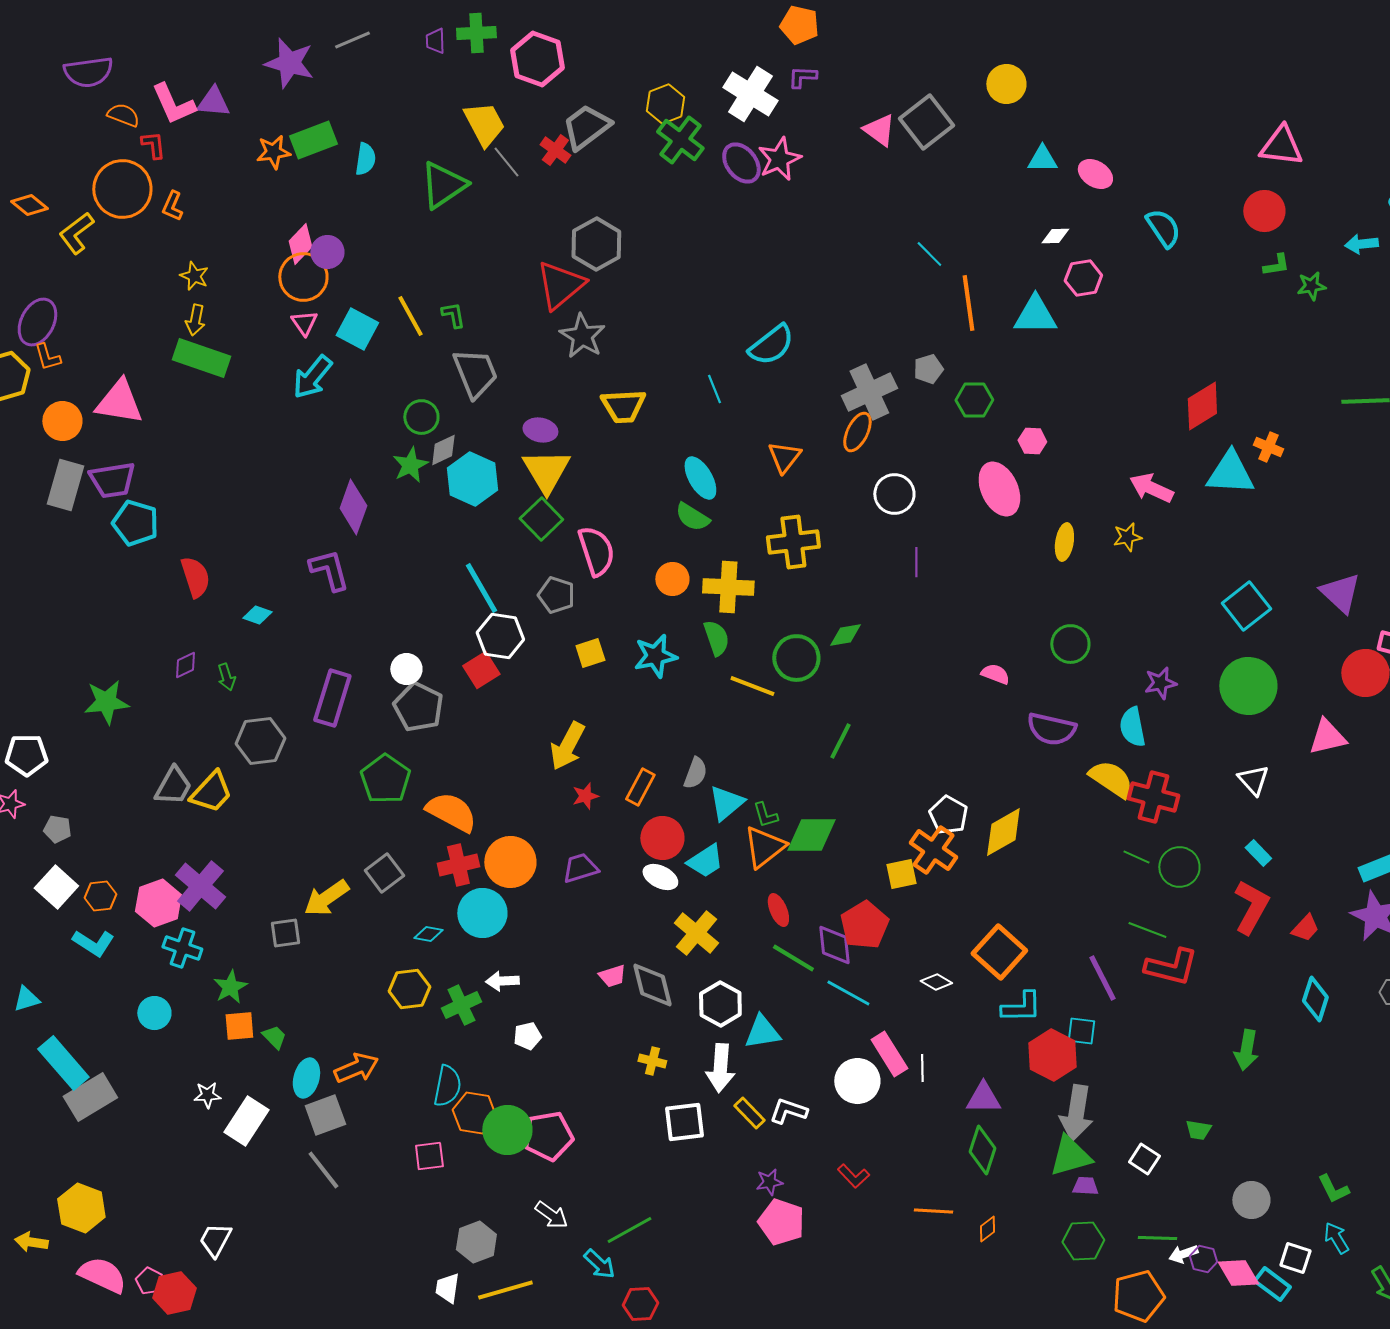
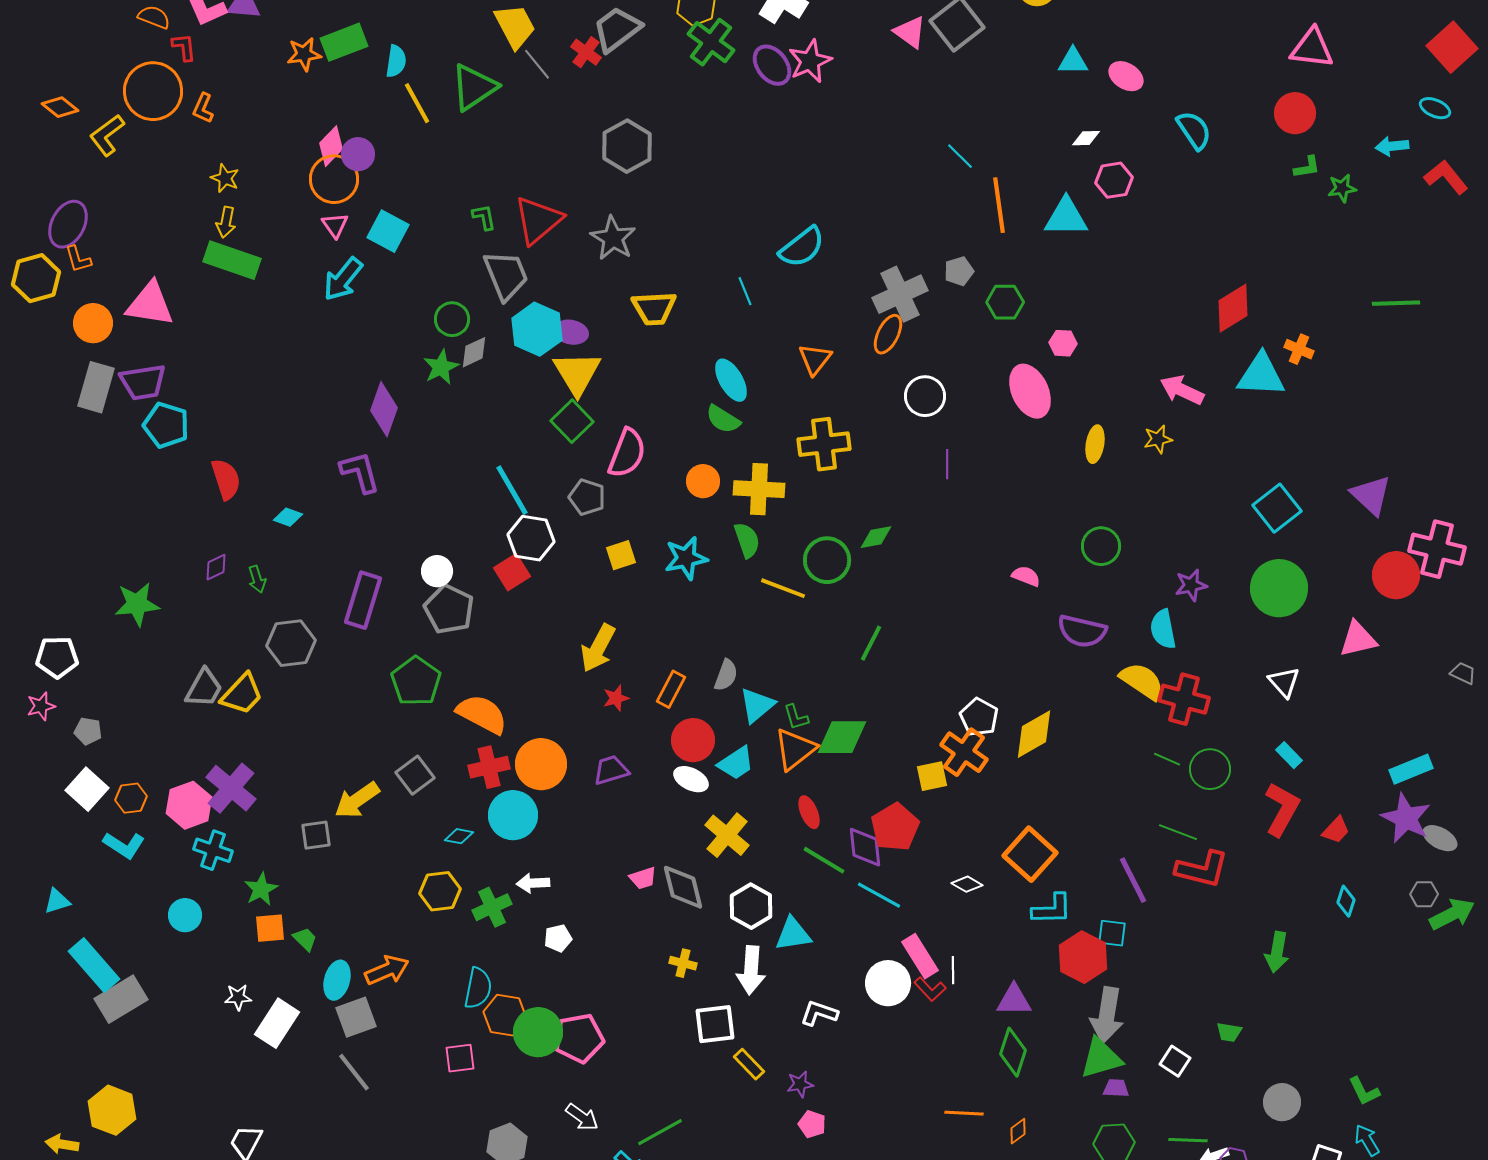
red triangle: (560, 285) -> (538, 220), moved
yellow line: (410, 316) -> (417, 103), moved
cyan hexagon: (472, 479) -> (537, 329), moved
pink semicircle: (596, 551) -> (627, 453), turned 39
cyan diamond: (1315, 999) -> (1346, 901), size x0.7
yellow rectangle: (749, 1113) -> (749, 1064), moved
red L-shape: (853, 1176) -> (930, 989), moved
pink pentagon: (781, 1222) -> (812, 1124), size x0.6

